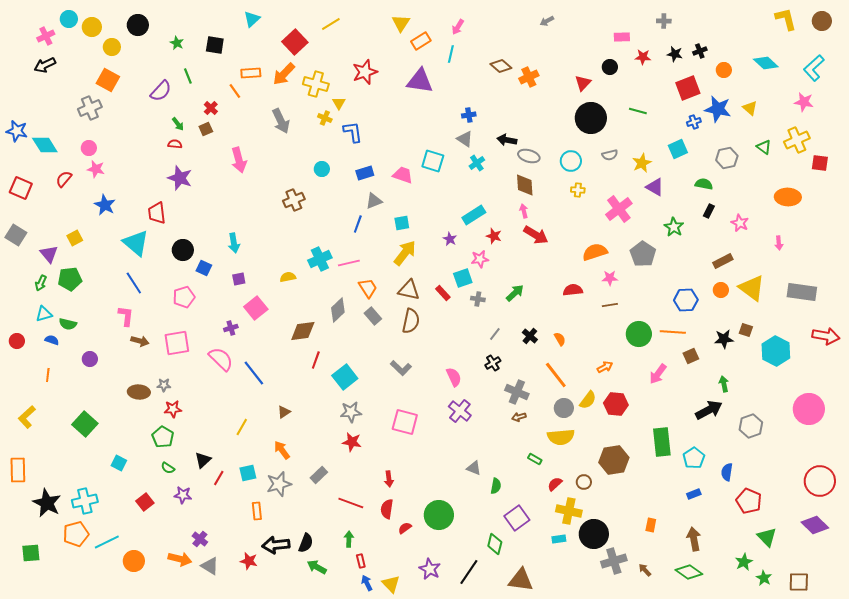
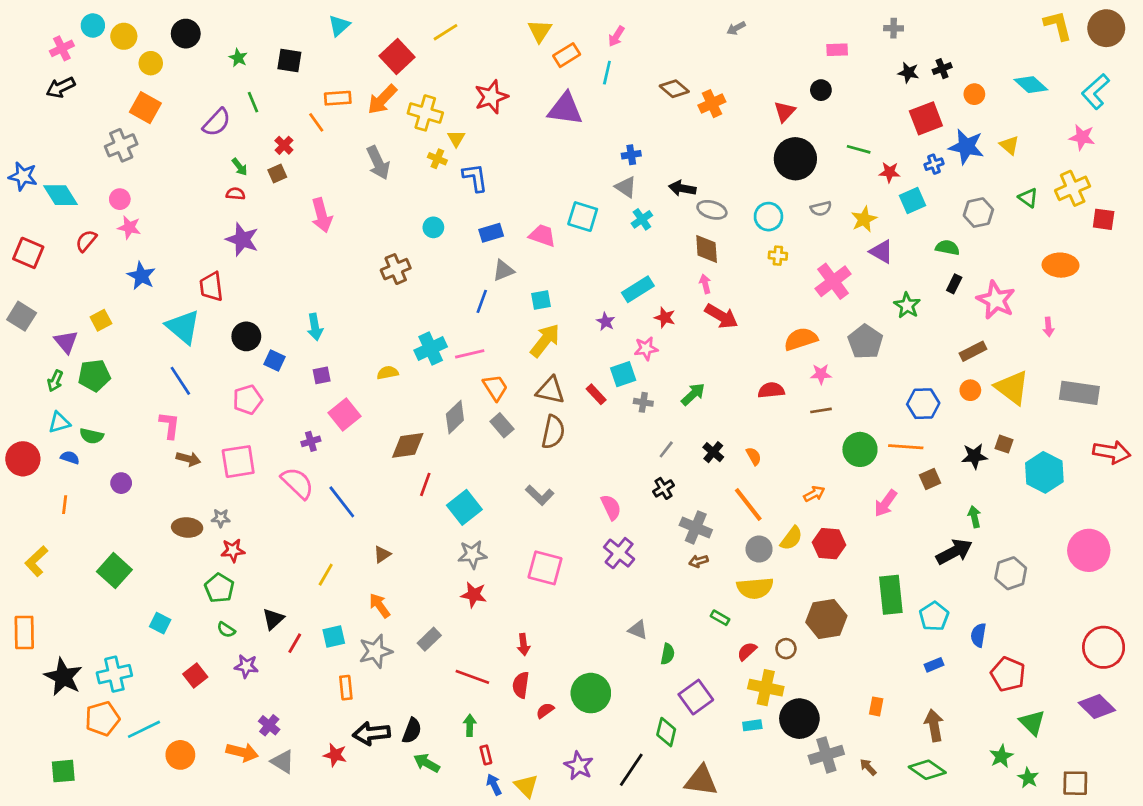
brown circle: (822, 21) -> (1106, 28), size x1.4
red star: (643, 57) -> (890, 172), moved
pink star: (740, 223) -> (996, 300), size x1.6
red circle: (17, 341) -> (23, 459), size x1.6
green square: (31, 553) -> (63, 771), moved

